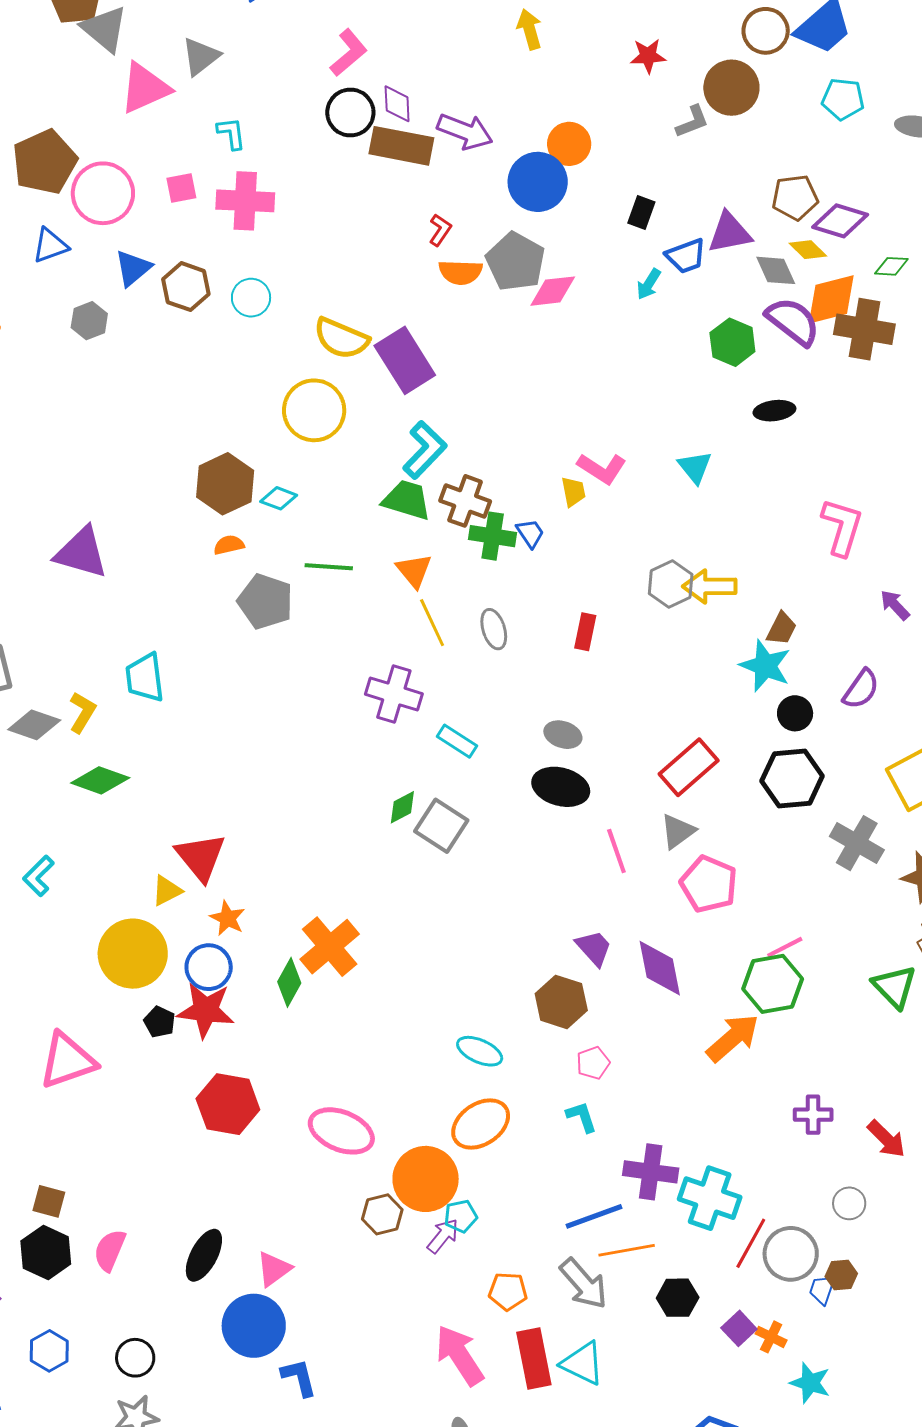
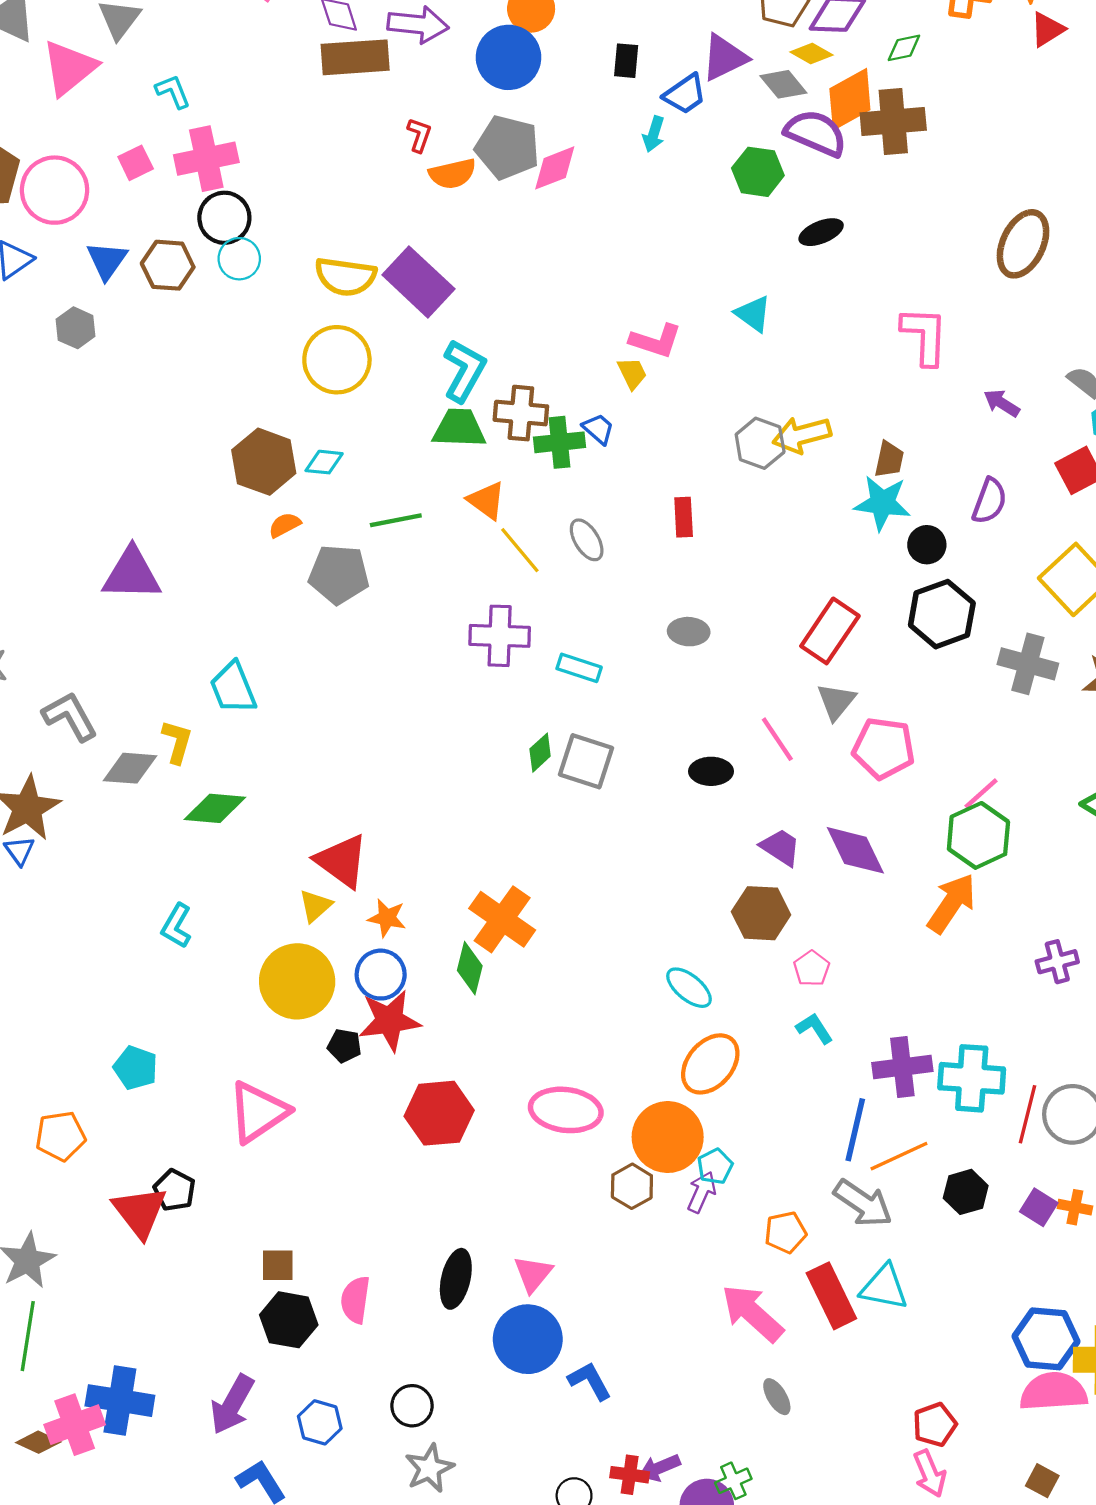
black circle: (350, 113) -> (224, 218), moved
black ellipse: (561, 787) -> (711, 771), moved, size x0.7
cyan ellipse: (480, 1051) -> (689, 988), turned 30
blue line: (594, 1216) -> (855, 1130), turned -42

